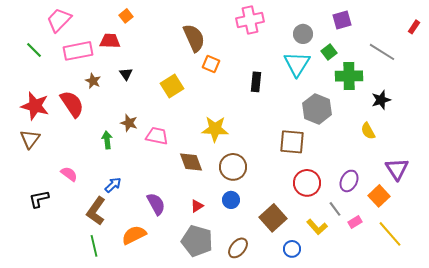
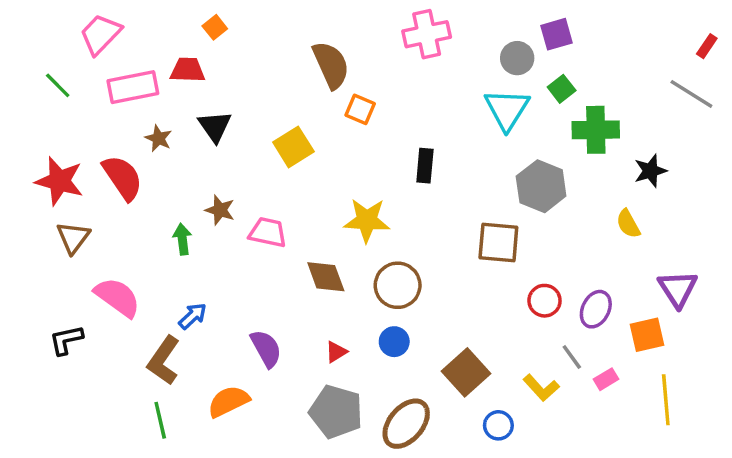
purple square: (342, 20) -> (556, 34), moved
gray line: (382, 52) -> (691, 94), moved
black triangle: (126, 74) -> (215, 126), size x1.5
black rectangle: (256, 82) -> (425, 166), moved
brown triangle: (30, 139) -> (73, 237), moved
pink semicircle: (69, 174) -> (117, 297), size x1.6
red circle: (307, 183) -> (545, 301), moved, size x0.7
orange square: (379, 196) -> (647, 335), turned 30
yellow line: (390, 234) -> (666, 400), turned 36
brown ellipse: (238, 248) -> (406, 424), size x1.4

